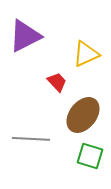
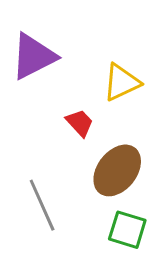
gray line: (31, 139) -> (42, 205), turned 63

